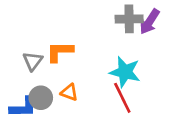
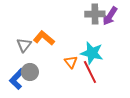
orange L-shape: (60, 52) -> (44, 38), turned 40
orange triangle: (69, 92) -> (71, 62), moved, turned 32
blue L-shape: (23, 107) -> (17, 79), turned 135

